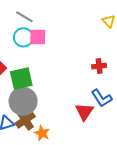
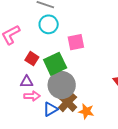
pink square: (38, 37) -> (76, 42), moved

